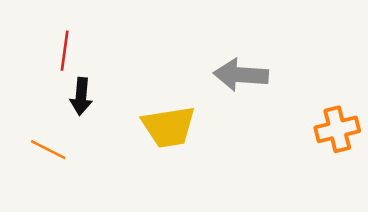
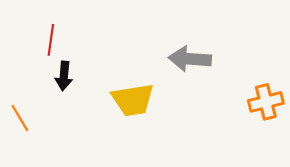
orange line: (48, 150) -> (20, 118), moved, turned 32

